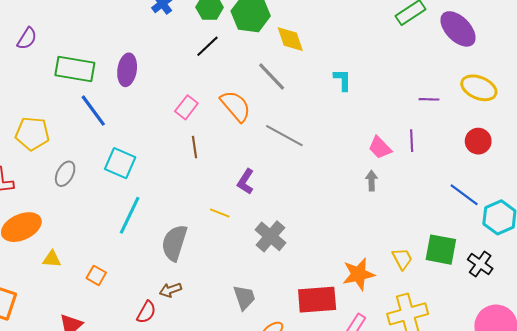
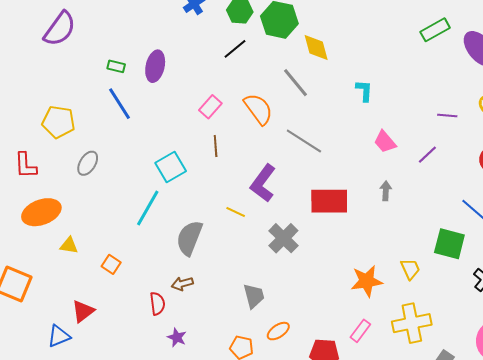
purple semicircle: (27, 38) -> (60, 29), size x1.6
green rectangle: (75, 69) -> (116, 66), moved, size x0.5
purple line: (412, 141) -> (427, 155), turned 45
pink trapezoid: (380, 148) -> (385, 142), moved
cyan square: (120, 163) -> (171, 167), moved, turned 32
purple L-shape: (246, 182) -> (263, 183), size x1.5
green square: (441, 250) -> (449, 244), moved
red rectangle: (317, 300) -> (329, 201), moved
red semicircle: (146, 312) -> (157, 304), turned -40

